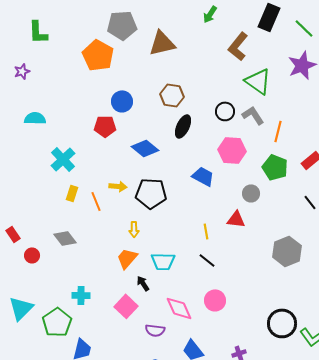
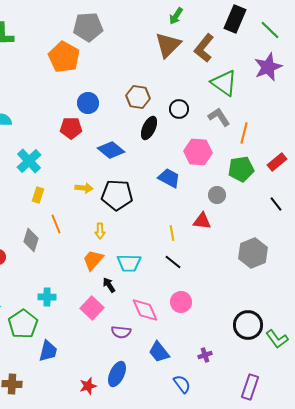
brown triangle: (162, 43) -> (168, 45), moved, turned -32
black circle: (225, 111) -> (179, 109), moved
green pentagon: (275, 167) -> (241, 169), turned -30
orange line: (96, 201) -> (56, 224), moved
gray diamond: (65, 238) -> (31, 240), turned 55

